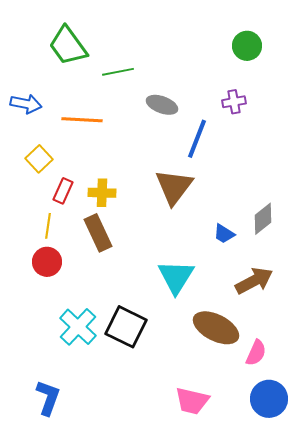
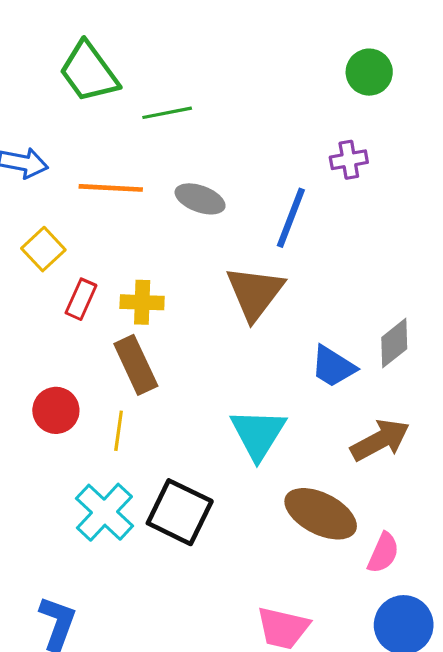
gray ellipse: (162, 105) -> (200, 199), moved
yellow line: (48, 226) -> (119, 431), moved
blue trapezoid: (224, 234) -> (333, 367), size x1.4

